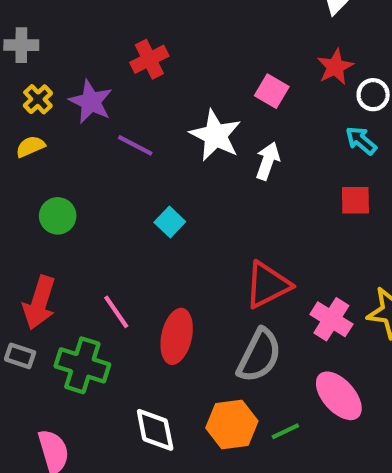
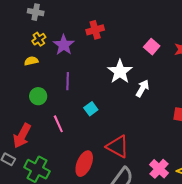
pink square: (272, 91) -> (152, 47), moved
purple line: (135, 145) -> (68, 81), moved, turned 54
red triangle: (267, 285) -> (118, 147), moved, turned 45
pink line: (116, 312) -> (58, 124), moved

